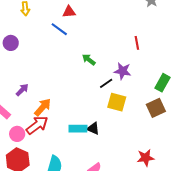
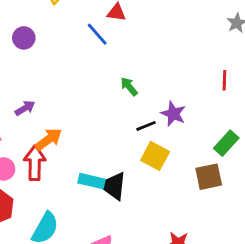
red line: (137, 43) -> (224, 80), moved
red arrow: (37, 125) -> (35, 163), turned -65
black triangle: (93, 129) -> (113, 186), size x1.5

